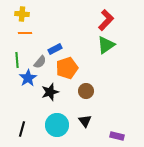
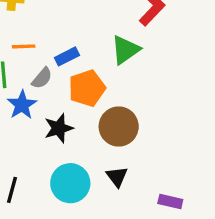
orange line: (25, 33) -> (24, 46), moved
green triangle: (106, 45) -> (125, 50), moved
brown circle: (86, 91) -> (119, 127), size x1.5

